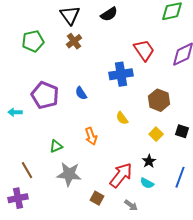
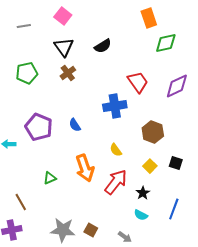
orange arrow: (91, 136) -> (85, 168), size x1.5
gray star: (69, 174) -> (63, 230), moved
red arrow: (121, 175) -> (116, 182), moved

